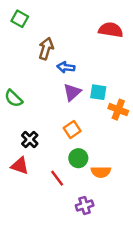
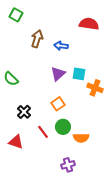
blue arrow: (66, 67) -> (61, 46), moved
red triangle: (20, 166) -> (16, 142), moved
red line: (57, 178) -> (43, 132), moved

